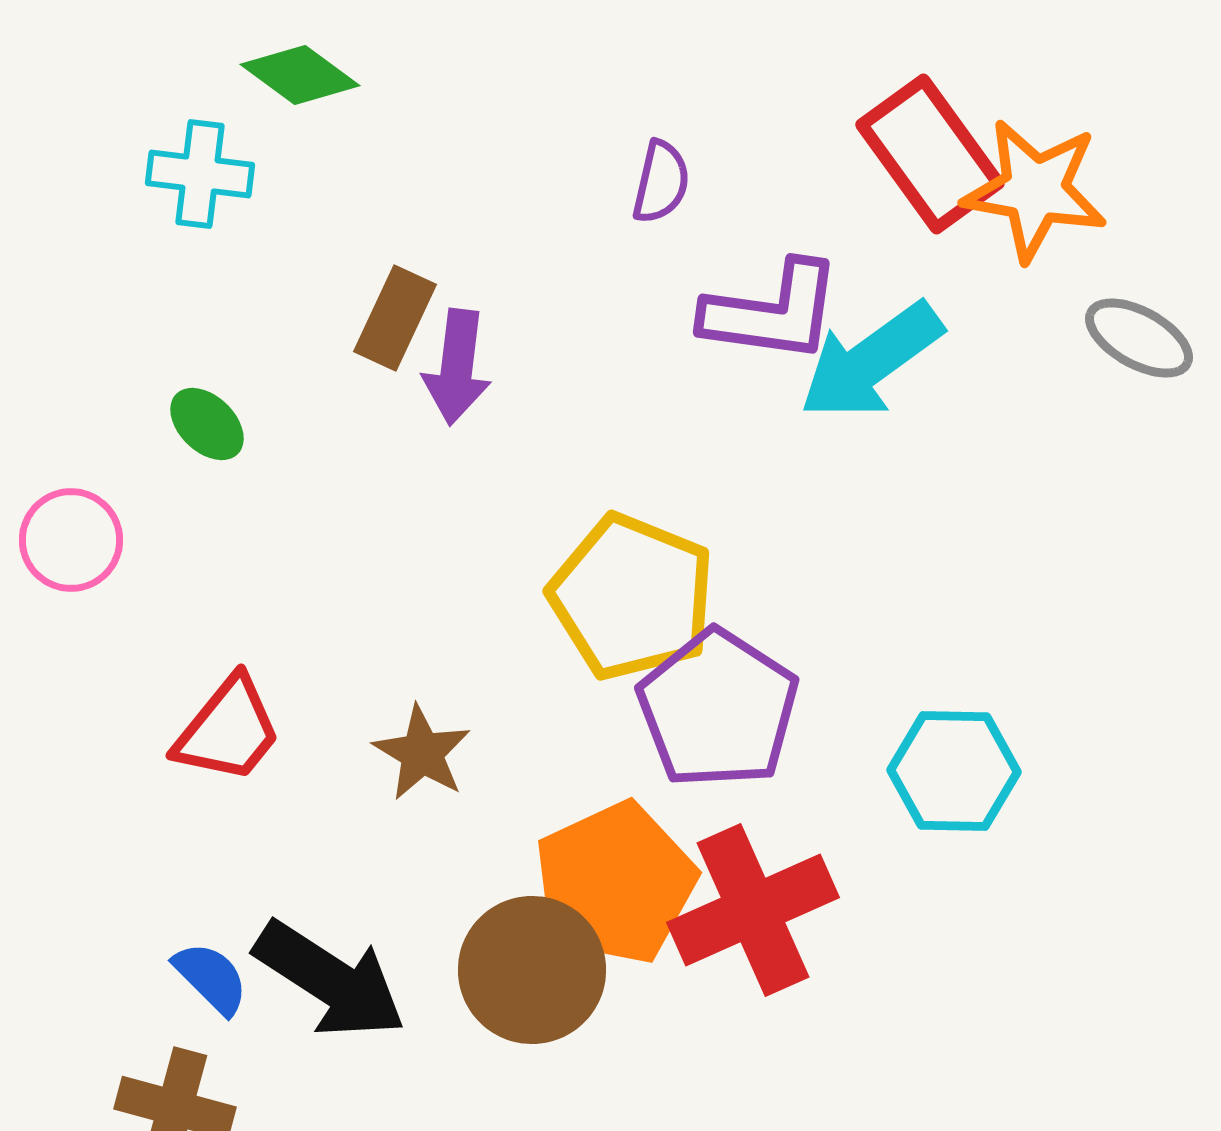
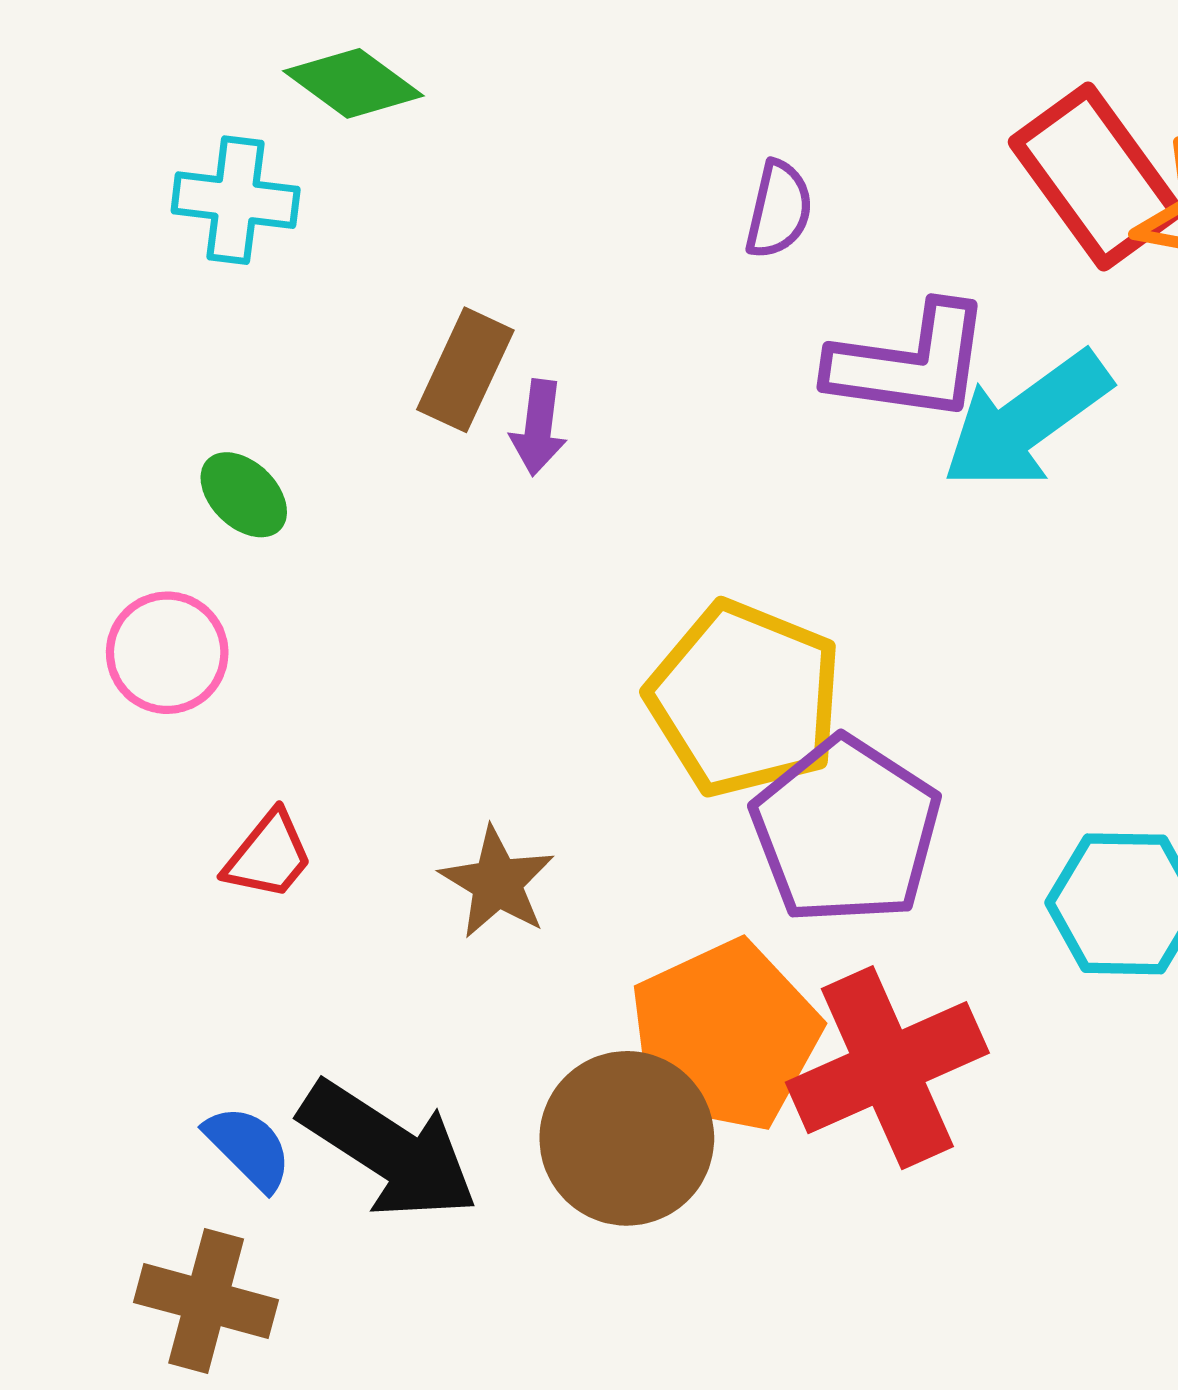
purple arrow: (457, 367) -> (538, 428), size x0.7
pink circle: (71, 540) -> (167, 653), moved
red trapezoid: (228, 730) -> (269, 855), size x0.7

